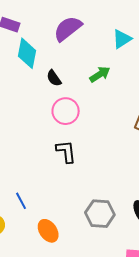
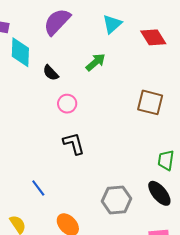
pink circle: (66, 111) -> (67, 104), size x0.7
blue line: (21, 201) -> (38, 188), moved

